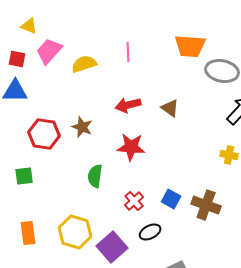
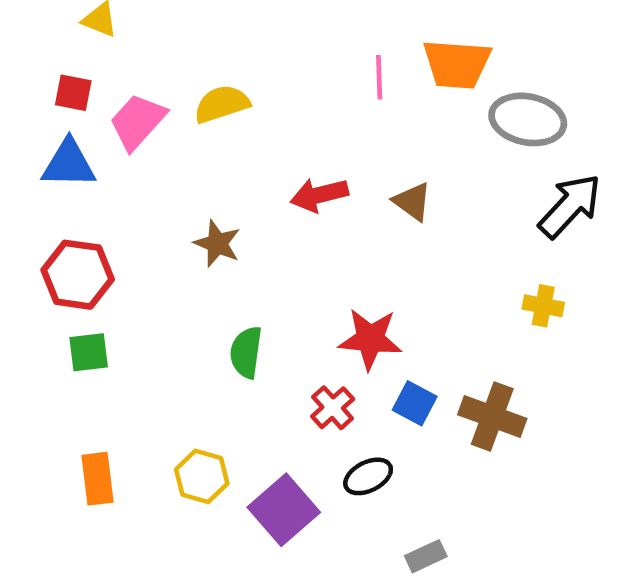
pink trapezoid: (49, 51) -> (137, 122), moved
pink line: (128, 52) -> (379, 77), moved
red hexagon: (44, 134) -> (78, 275), moved
red star: (131, 147) -> (370, 339), moved
yellow hexagon: (75, 232) -> (202, 476), size x0.7

